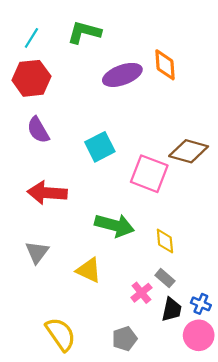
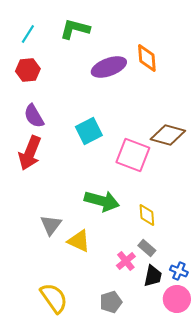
red hexagon: (31, 78) -> (28, 70), size x0.7
red arrow: (47, 193) -> (30, 153), moved, turned -72
gray triangle: (37, 252) -> (51, 225), moved

